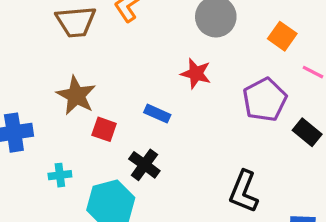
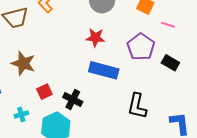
blue rectangle: (157, 114) -> (104, 70), moved, size x1.8
red square: (104, 129) -> (44, 92), moved, turned -35

